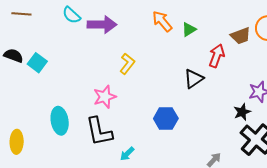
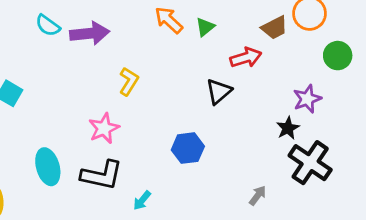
red arrow: (217, 56) -> (246, 58), turned 60
black L-shape: (99, 132) -> (102, 175), turned -60

